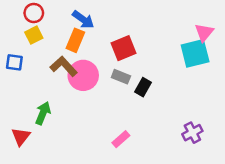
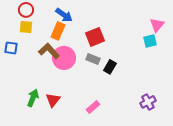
yellow square: (34, 35) -> (26, 27), turned 32
cyan square: (195, 53) -> (150, 41), size x0.6
green arrow: (43, 113) -> (33, 98), moved
red triangle: (21, 137) -> (53, 100), moved

